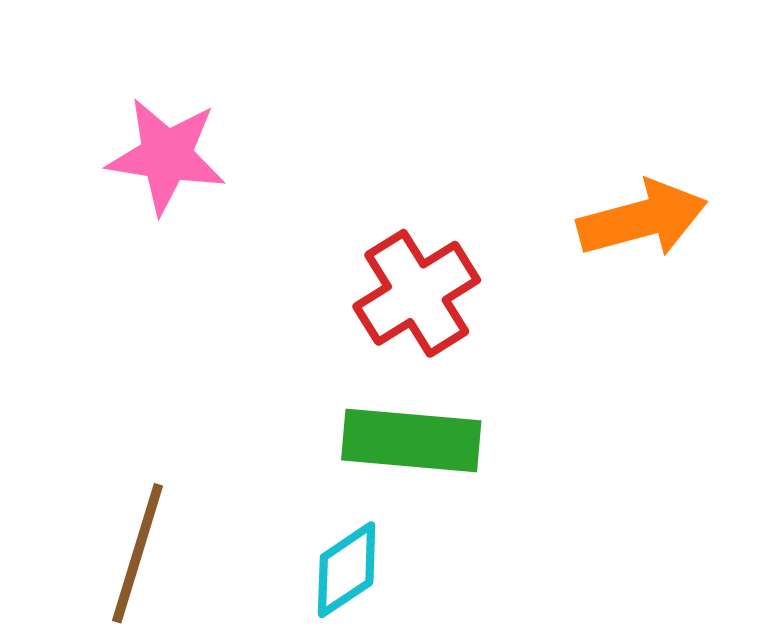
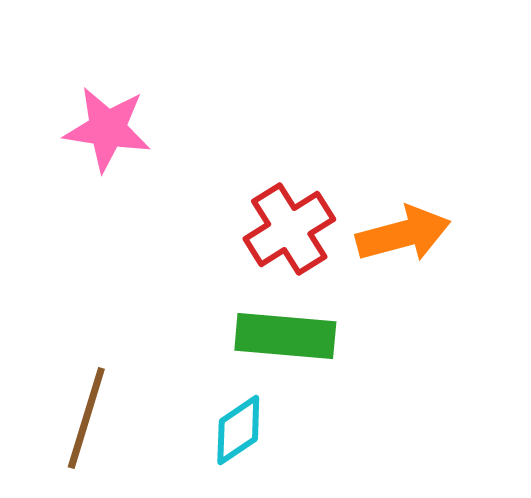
orange arrow: (642, 219) -> (403, 234), moved

